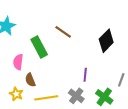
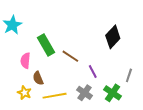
brown line: (63, 32) -> (70, 56), moved
purple line: (85, 75) -> (93, 72), turned -32

